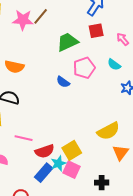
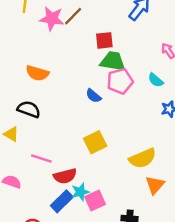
red square: (96, 31) -> (104, 40), moved
green trapezoid: (67, 42) -> (113, 61), moved, turned 30
yellow square: (72, 150) -> (95, 142), moved
pink square: (71, 170) -> (95, 200), turned 36

